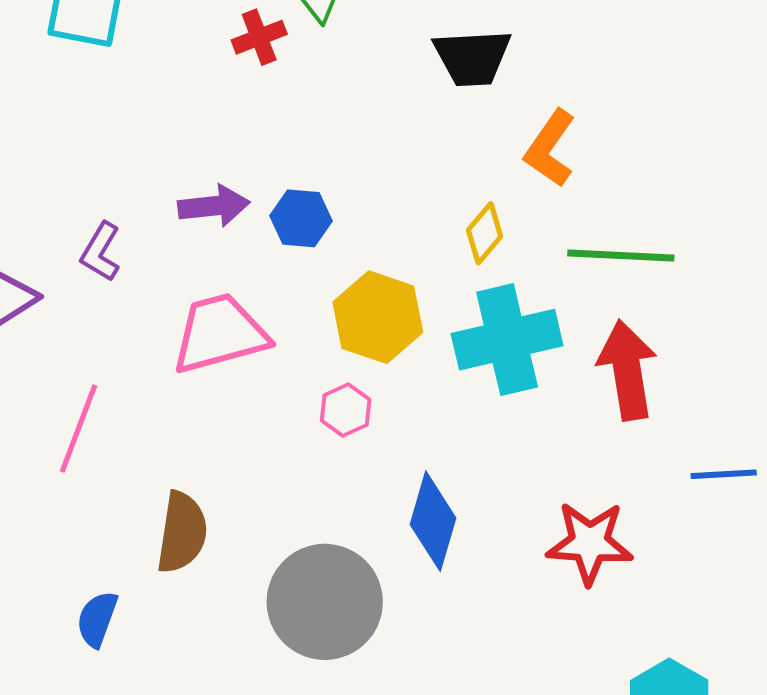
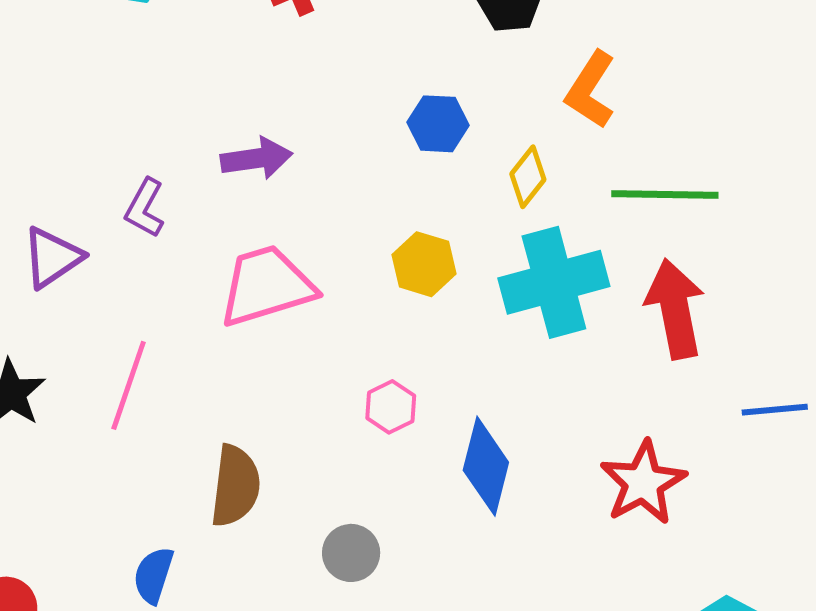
blue hexagon: (301, 218) -> (438, 124), moved
yellow hexagon: (378, 317) -> (424, 264), size x0.7
pink hexagon: (346, 410) -> (391, 407), moved
red star: (590, 543) -> (643, 483), turned -30
gray circle: (325, 602) -> (351, 553), moved, size x0.5

